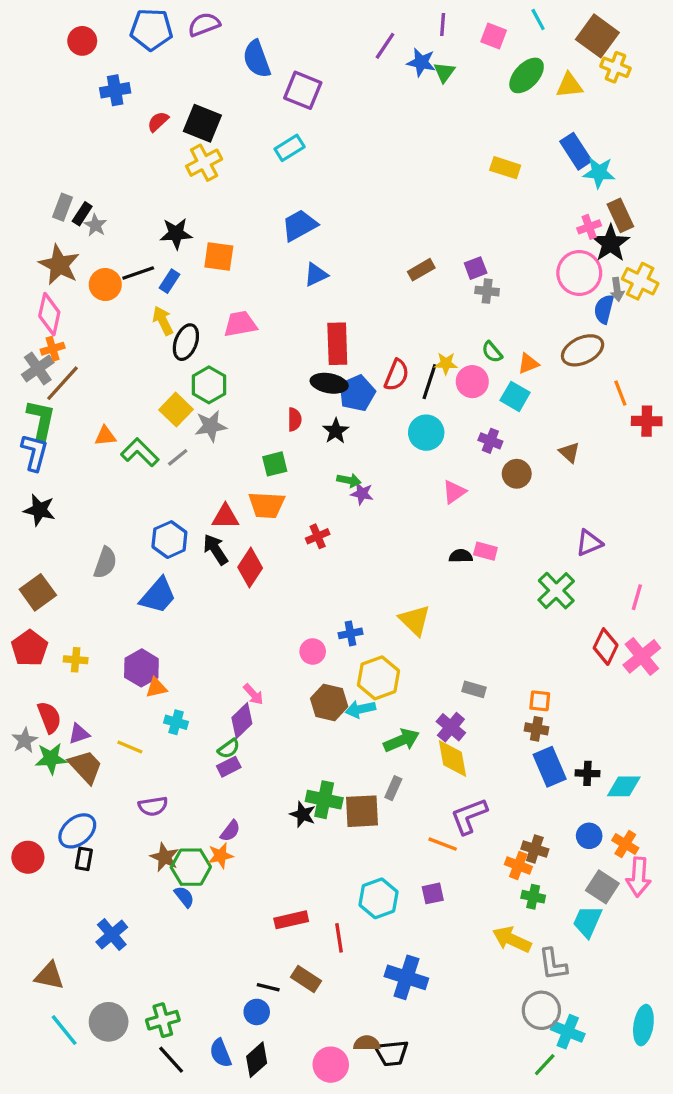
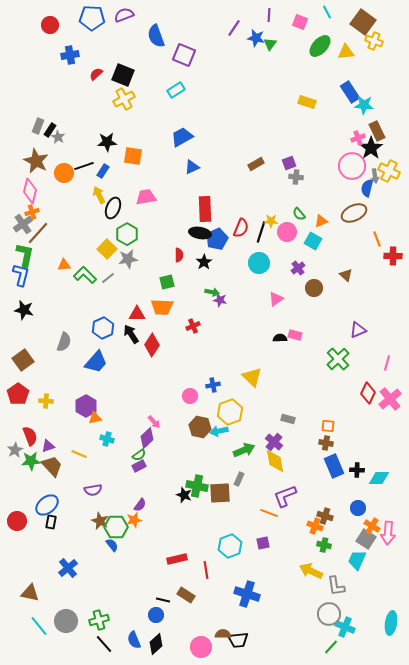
purple cross: (490, 441) -> (298, 268), turned 32
orange cross: (625, 844) -> (372, 526), moved

